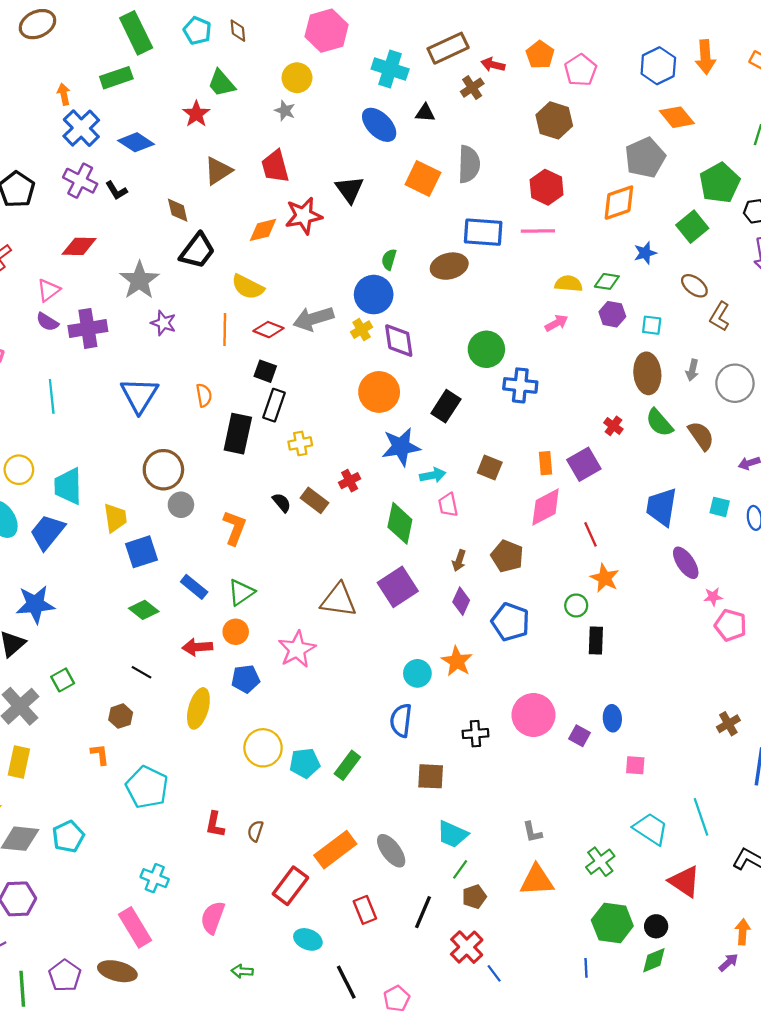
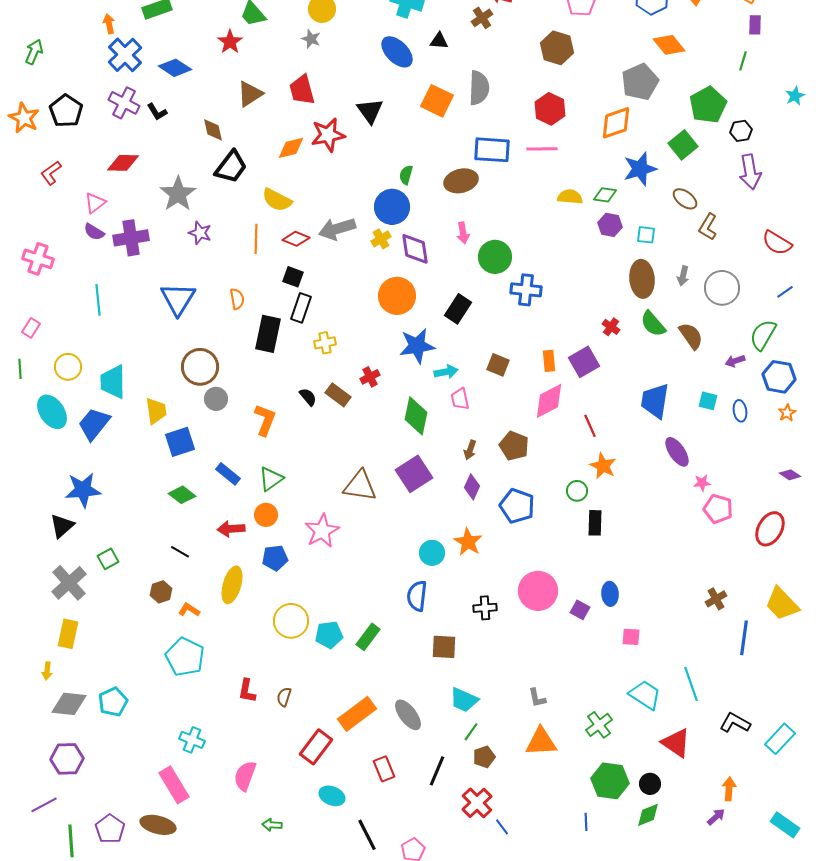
blue star: (645, 253) -> (640, 169), size x1.6
pink arrow: (556, 323) -> (463, 233), moved, turned 110
orange L-shape: (100, 754) -> (189, 610), moved, turned -50

